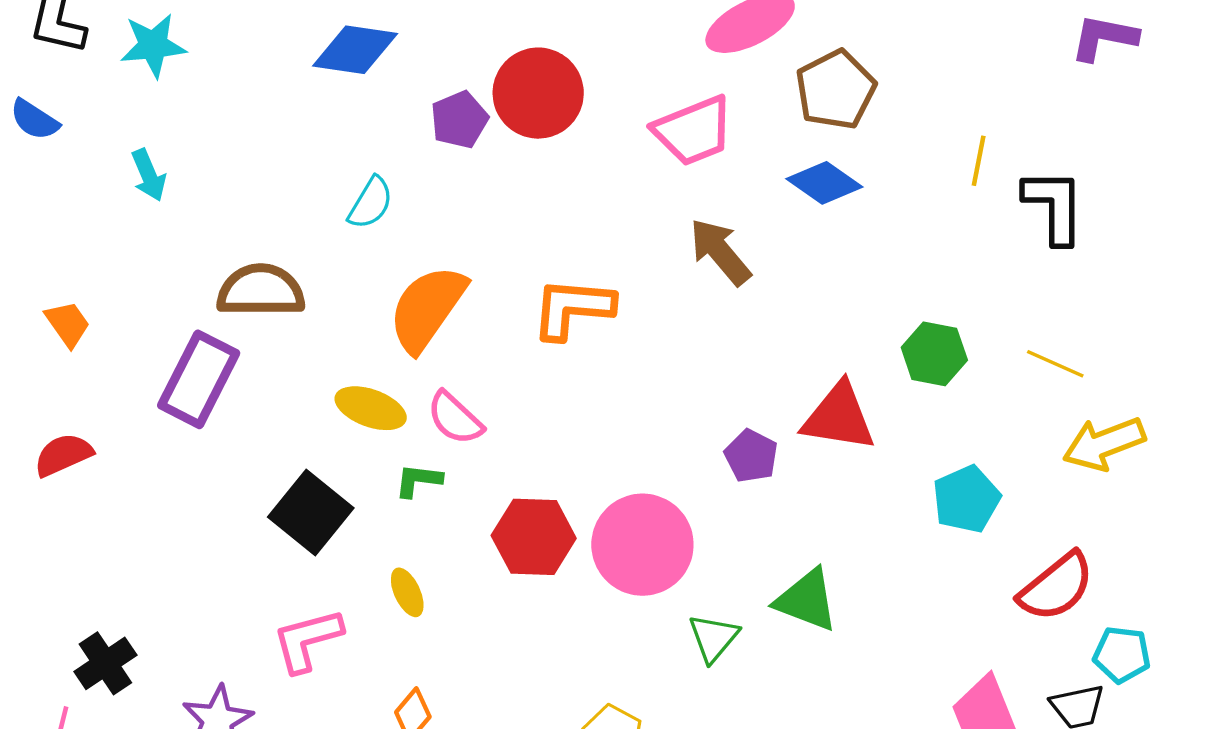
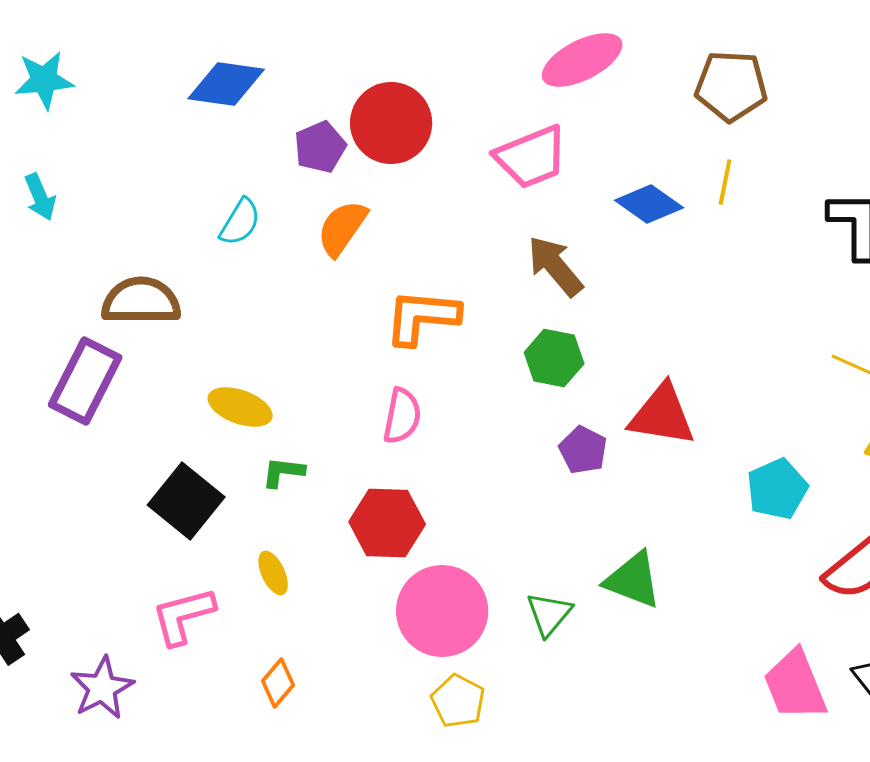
brown pentagon: (836, 90) -> (731, 86), moved, turned 30
yellow line: (979, 161) -> (725, 182), moved
orange semicircle: (427, 308) -> (342, 228), moved, size x0.7
green hexagon: (934, 354) -> (554, 358), moved
pink semicircle: (455, 418) -> (402, 416), moved, turned -122
pink circle: (642, 545) -> (442, 611), moved

